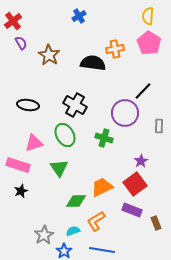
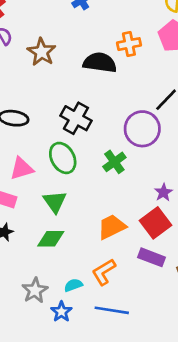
green cross: (104, 138) -> (114, 162), turned 36
green diamond: (76, 201) -> (51, 239), moved

